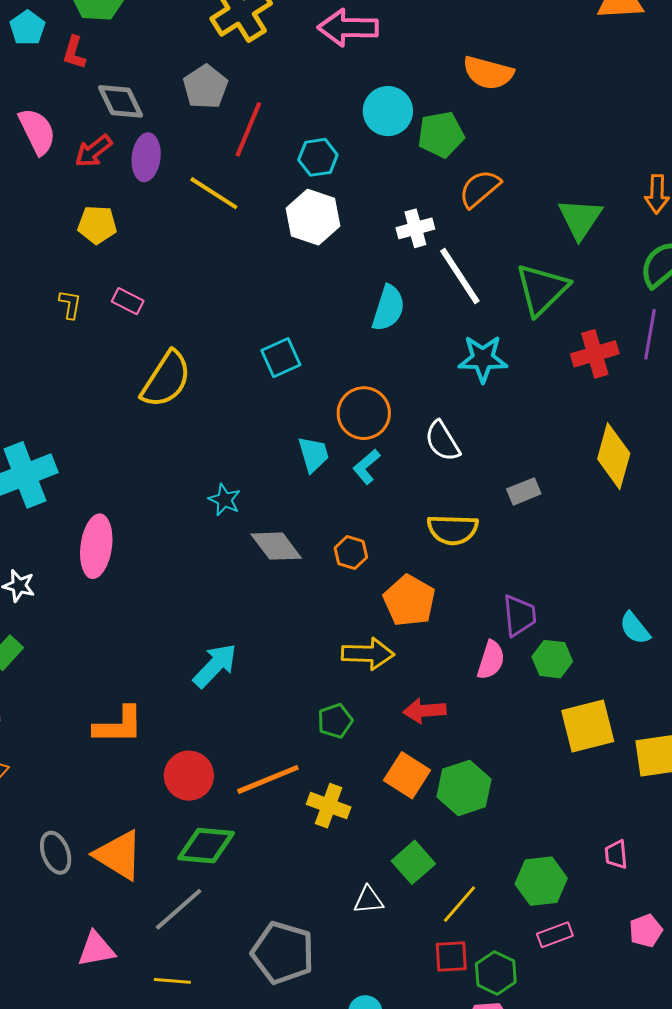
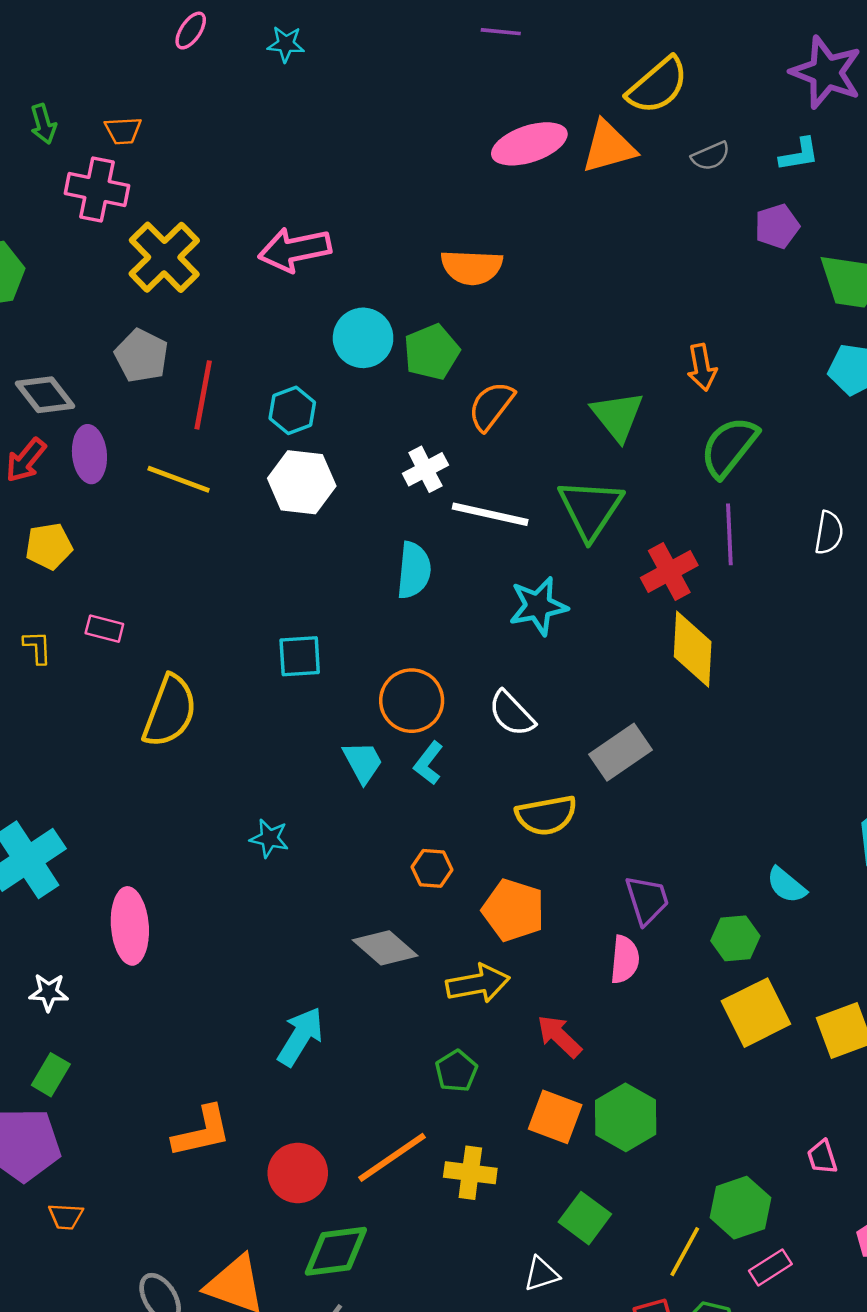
white line: (460, 276) -> (490, 514), turned -32
cyan square: (281, 358) -> (300, 656), turned 33
yellow diamond: (614, 456) -> (693, 649), moved
gray rectangle: (524, 491) -> (621, 752), size x1.5
gray diamond: (276, 546) -> (385, 948), moved
green hexagon: (552, 659) -> (735, 938), moved
red arrow: (425, 711) -> (559, 1036), turned 60
yellow line: (459, 904) -> (685, 1252), moved

